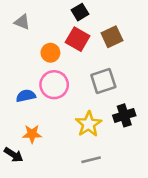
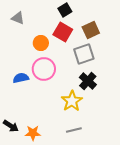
gray square: (103, 81) -> (84, 54), moved
black cross: (124, 115) -> (88, 81), moved, turned -30
orange star: (32, 134) -> (33, 133), moved

